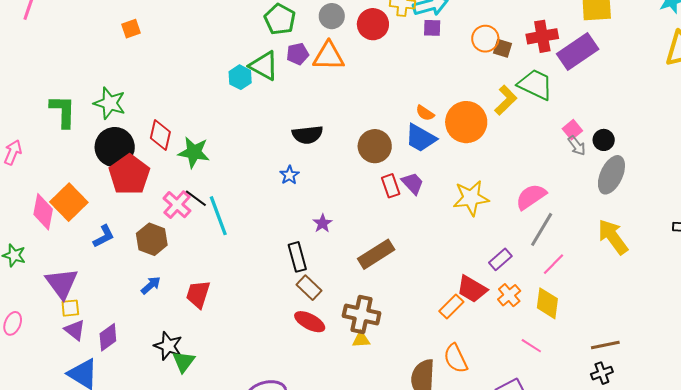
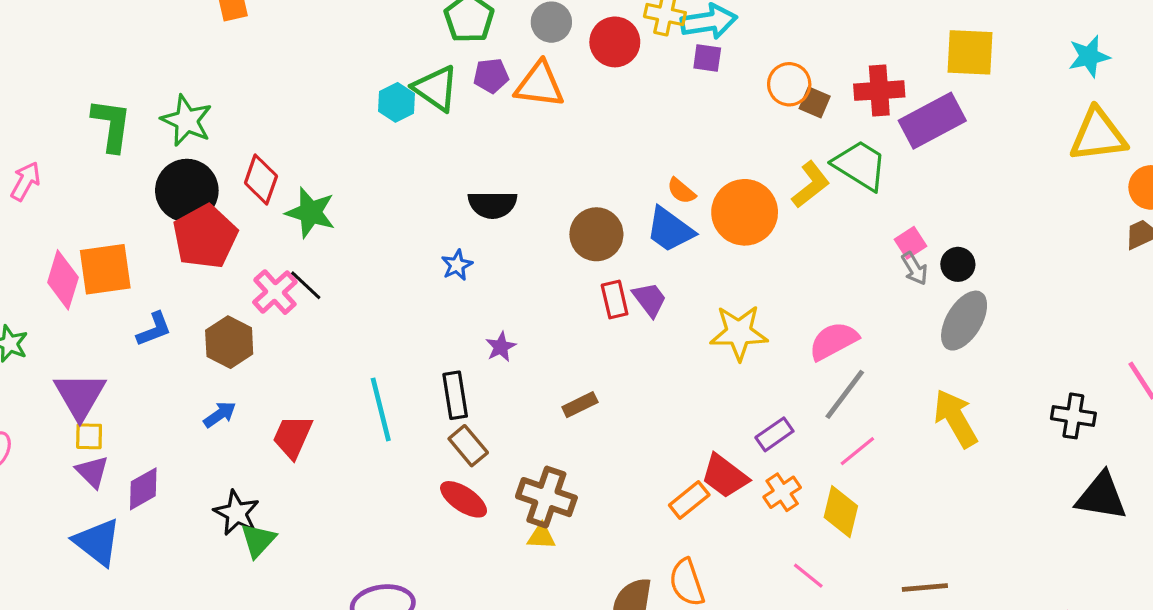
orange square: (69, 202) -> (105, 269), turned 30
cyan line: (218, 216) -> (381, 409), moved
brown rectangle: (376, 254) -> (580, 405), size x0.6

